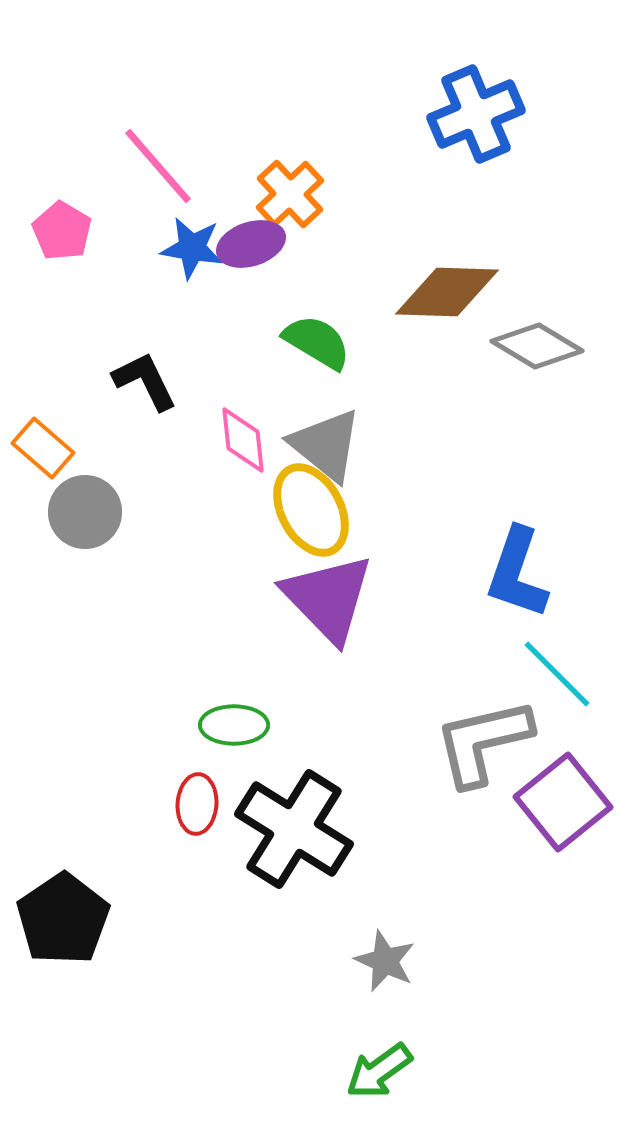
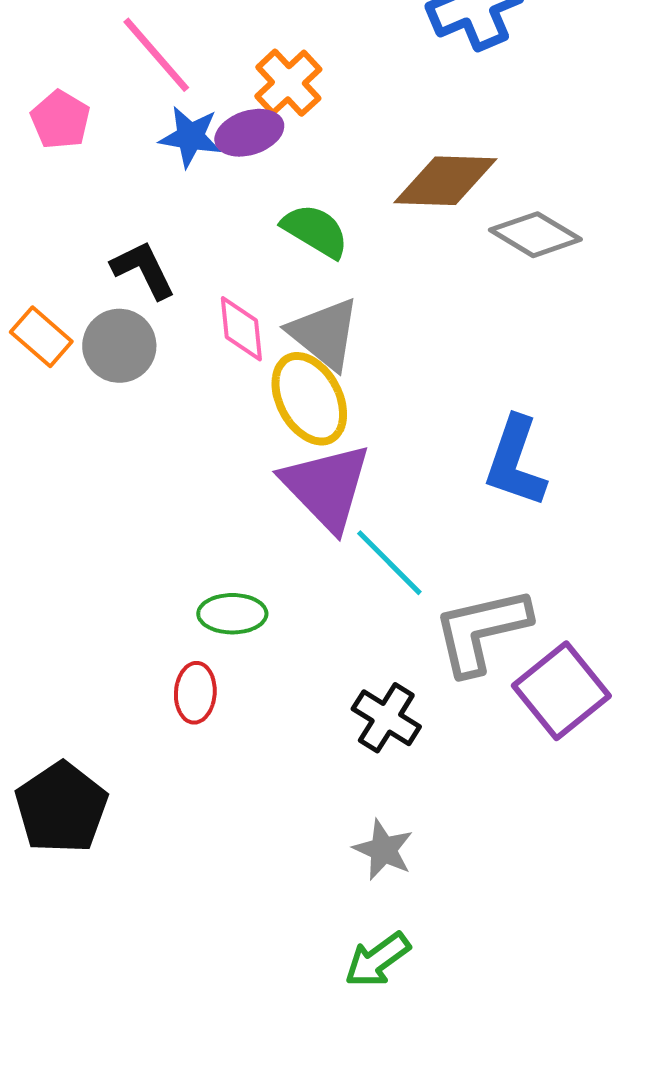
gray circle: (85, 512) -> (119, 346), moved
cyan line: (557, 674) -> (389, 563), moved
black cross: (294, 829) -> (386, 718), moved, size x0.6

